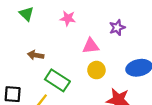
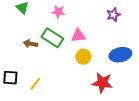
purple star: (117, 28) -> (113, 15), moved
green rectangle: (57, 80) -> (52, 38), moved

